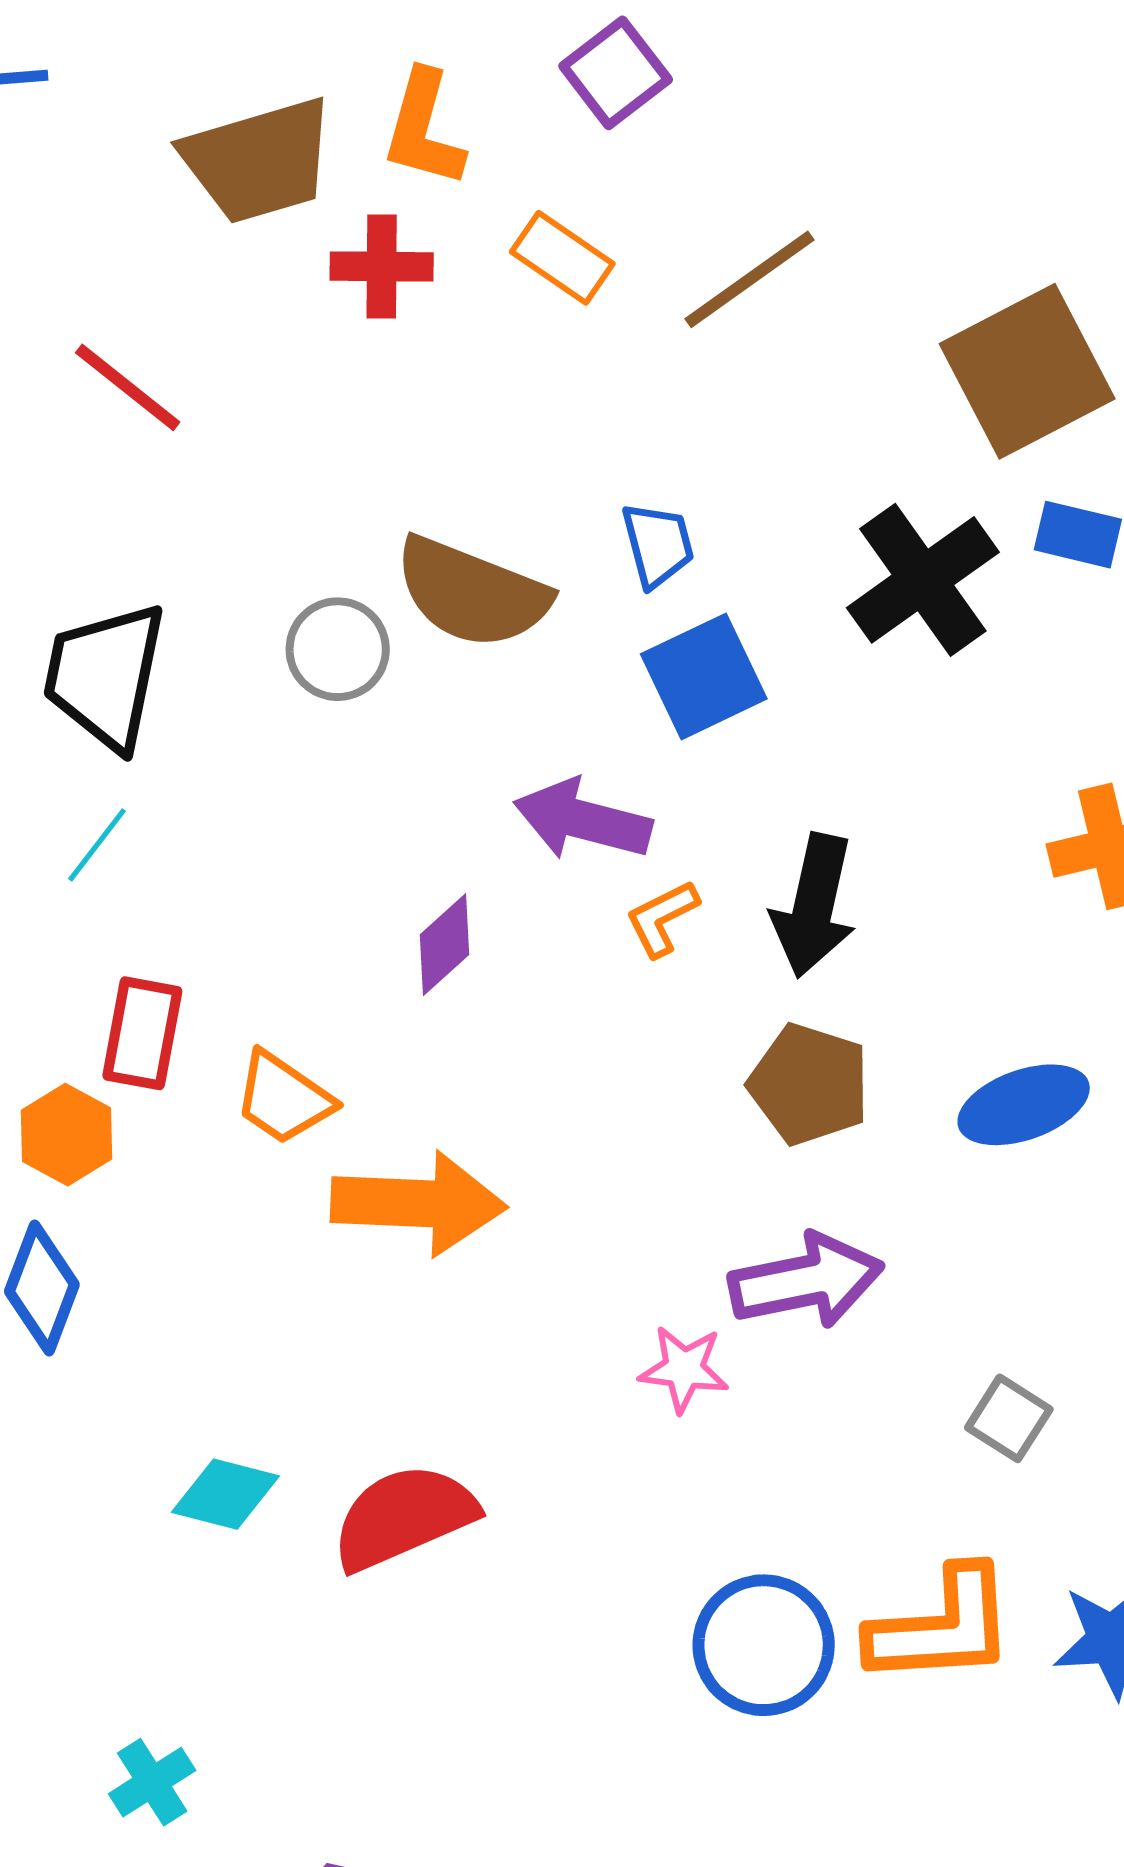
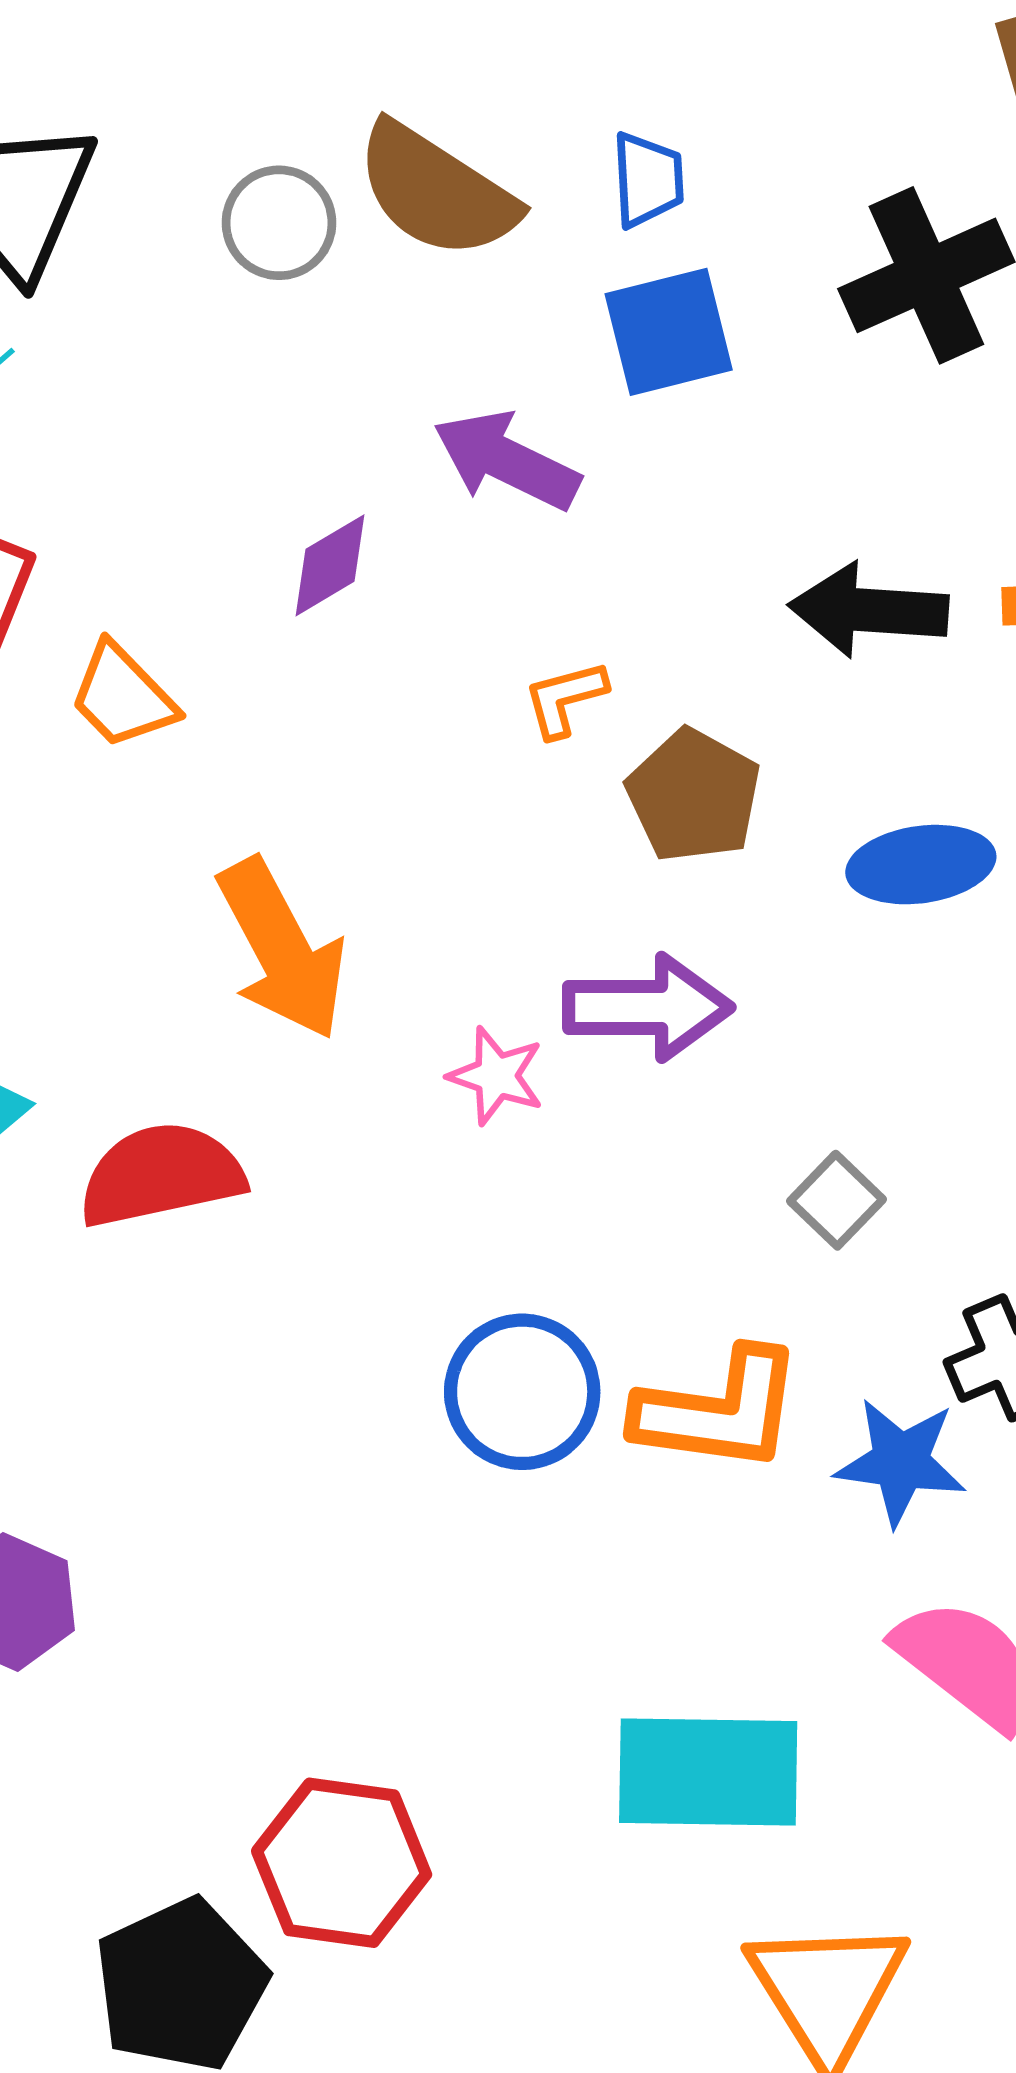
black arrow: (814, 906) -> (869, 610), moved, turned 70
orange L-shape: (662, 918) -> (565, 699), moved
orange arrow: (419, 1203) -> (282, 949), moved, turned 48

